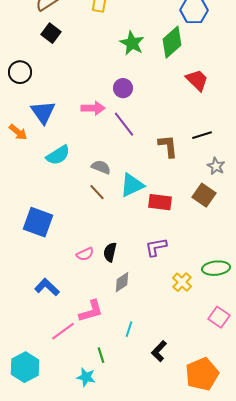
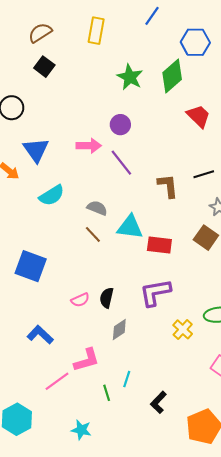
cyan triangle: (132, 185) -> (130, 227), turned 32
purple L-shape: (156, 247) -> (155, 293), size x1.4
green line: (101, 355) -> (107, 393), moved

